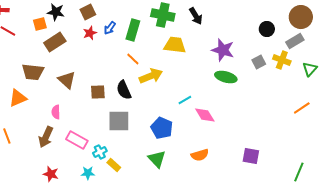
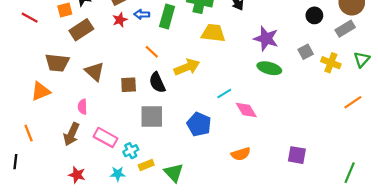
blue arrow: (110, 28) -> (142, 14), turned 56
orange line: (133, 59) -> (152, 52), moved
yellow cross: (282, 60) -> (331, 63), moved
green triangle: (157, 159) -> (174, 173), moved
yellow rectangle: (114, 165) -> (146, 165), turned -64

